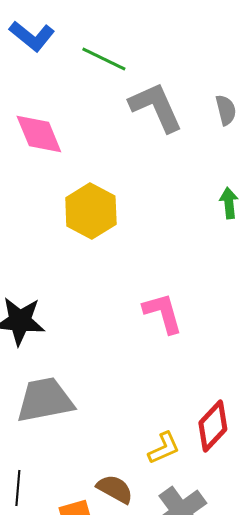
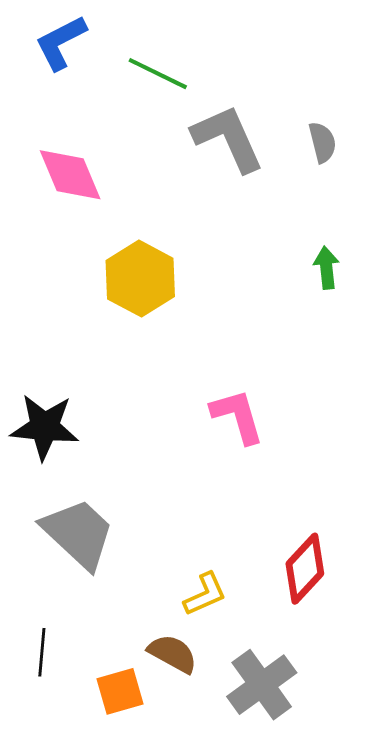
blue L-shape: (32, 36) -> (61, 43), turned 114
gray trapezoid: (45, 400) -> (78, 534), turned 54
yellow L-shape: (164, 448) -> (205, 594), moved

